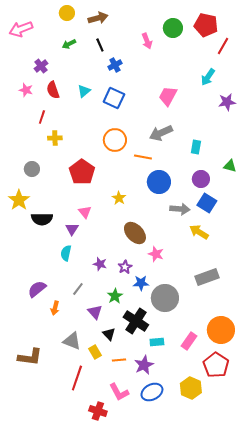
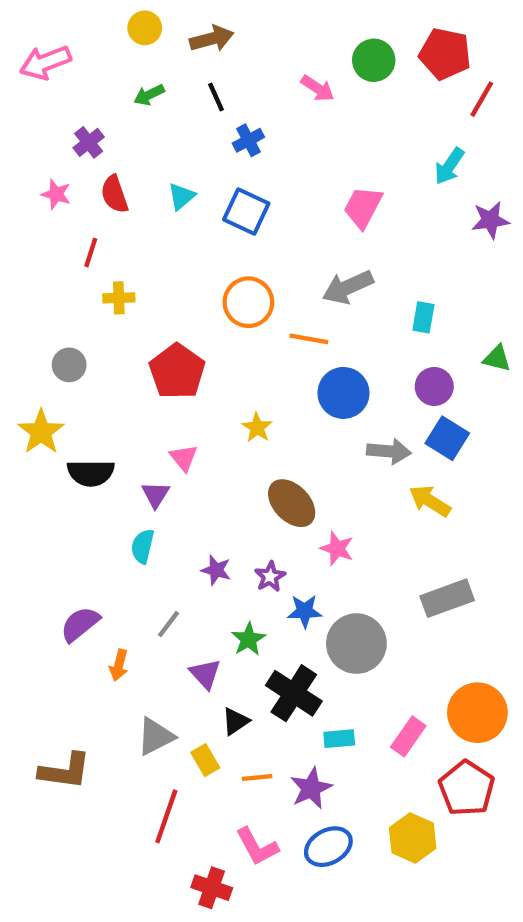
pink arrow: (147, 41) -> (318, 88), turned -35
black triangle: (109, 334) -> (235, 721), turned 40
gray triangle: (72, 341) -> (156, 736), turned -48

